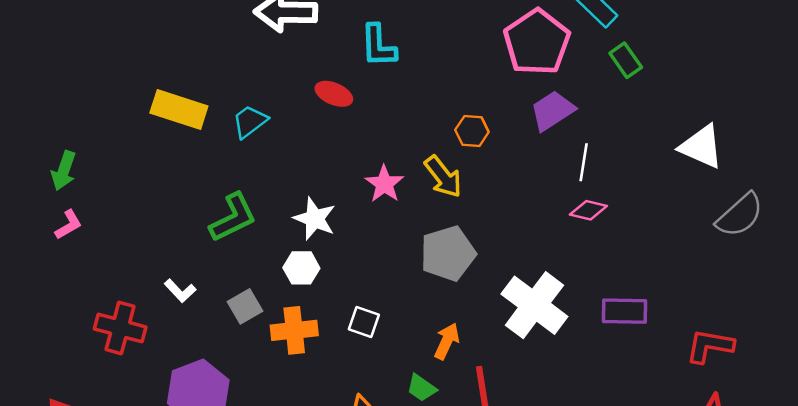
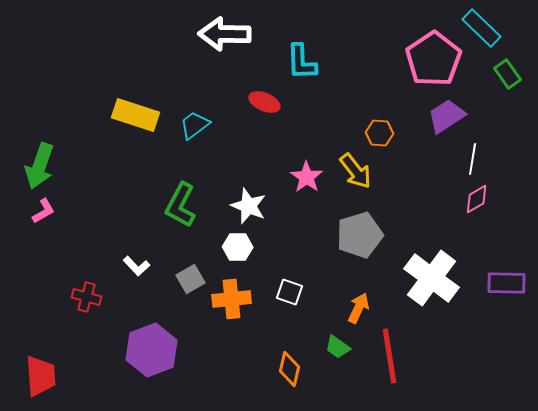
green arrow: (64, 171) -> (40, 166), size x1.4
pink diamond: (588, 210) -> (477, 199), turned -44
green L-shape: (233, 217) -> (181, 205), turned 144
red cross: (120, 328) -> (87, 297), size x0.7

